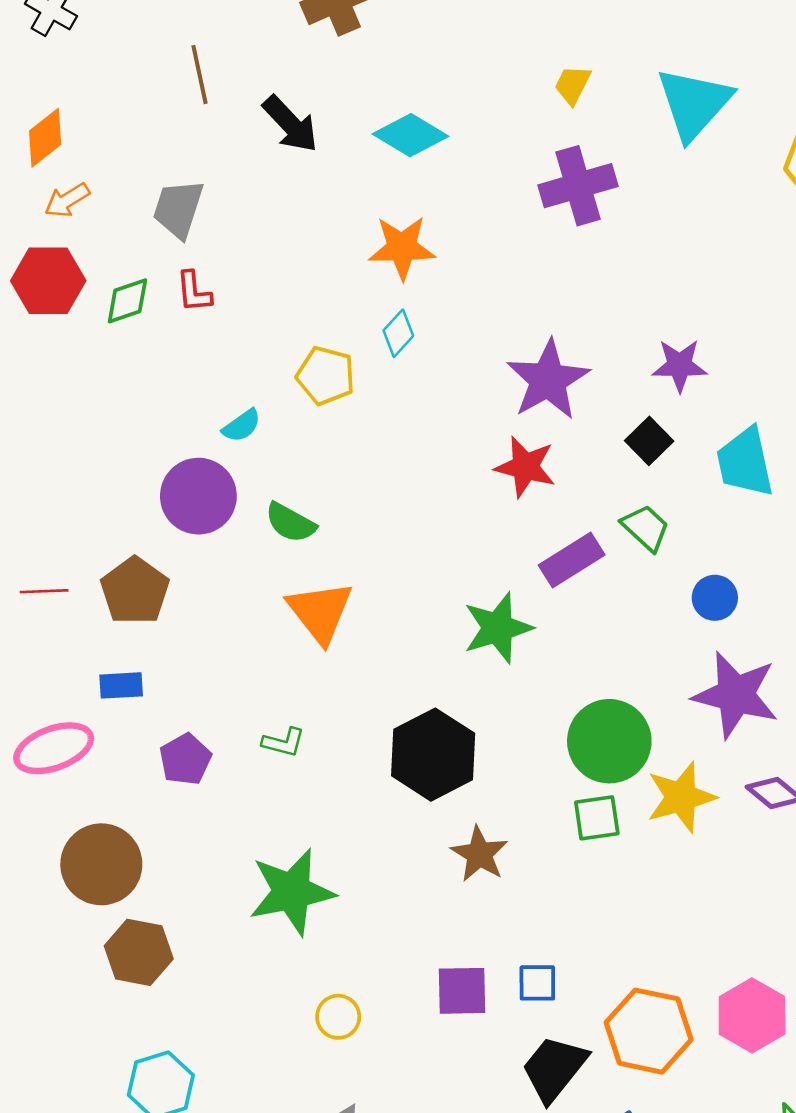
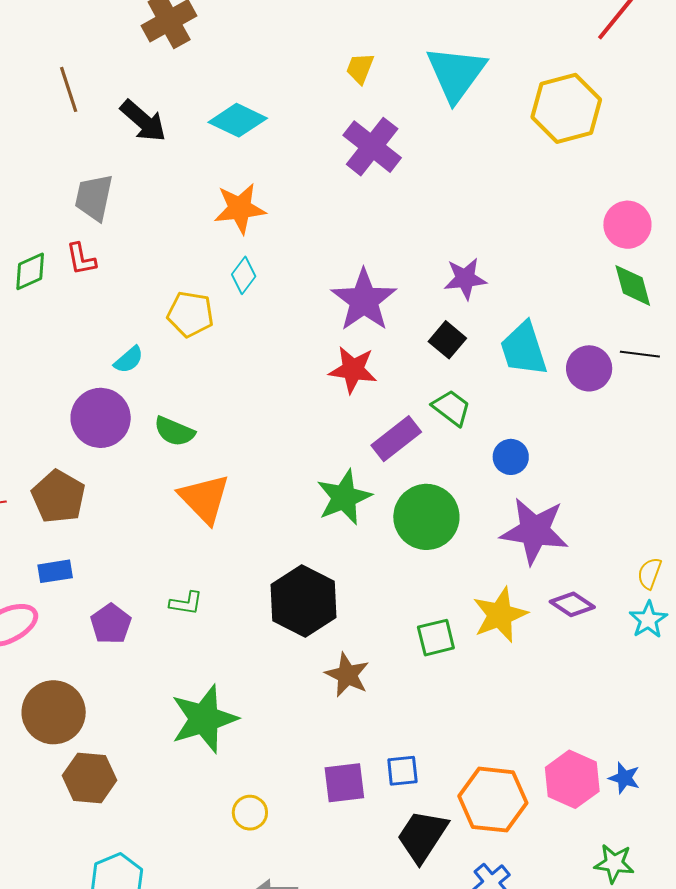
purple cross: (578, 186) -> (372, 147), turned -30
gray trapezoid: (178, 209) -> (94, 197), moved
green circle: (609, 741) -> (426, 517), moved

